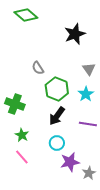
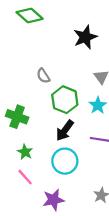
cyan circle: (57, 143) -> (65, 161), size x1.5
purple star: (70, 162) -> (53, 200), moved

